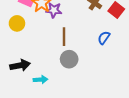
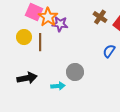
brown line: (64, 37) -> (40, 42), moved
cyan arrow: (40, 80) -> (58, 86), moved

